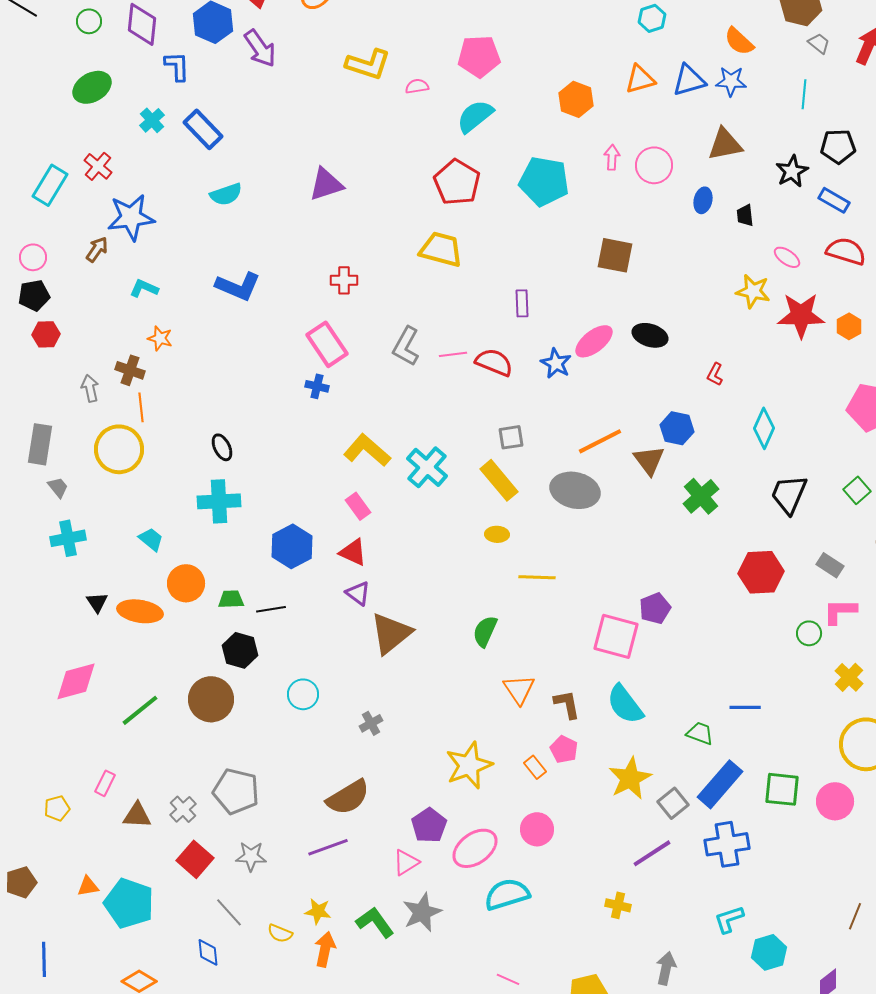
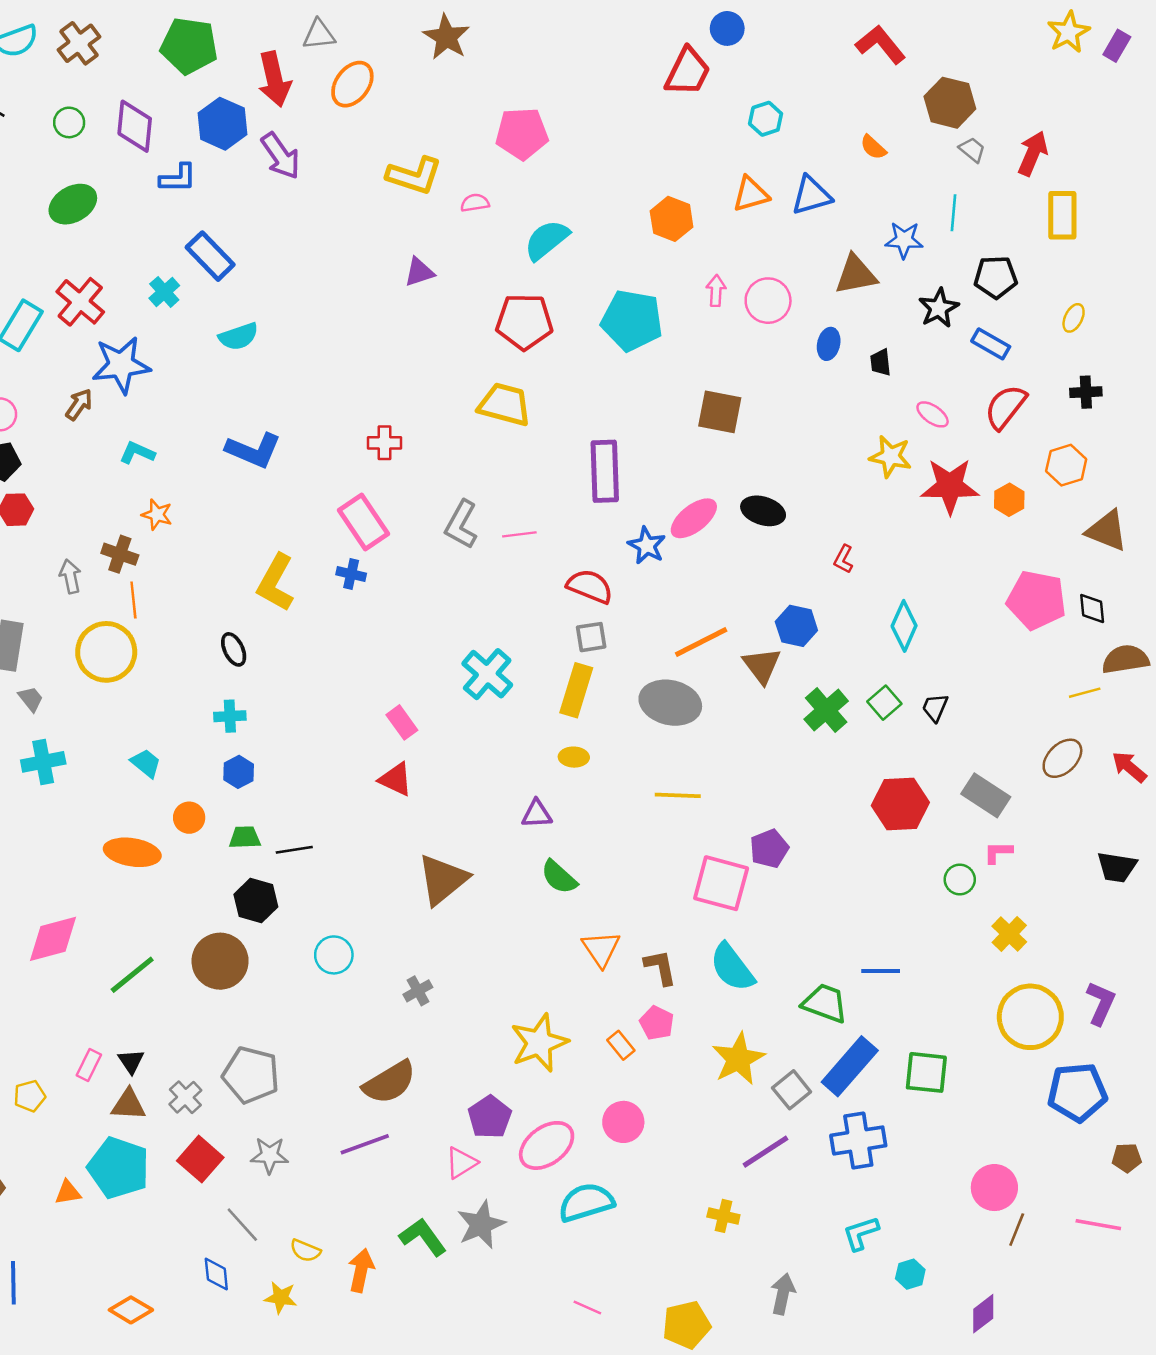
orange semicircle: (739, 41) -> (873, 147), size x0.7
pink pentagon: (479, 56) -> (522, 134), moved
blue L-shape: (177, 66) -> (178, 178), turned 92
blue star: (731, 81) -> (904, 240), moved
cyan cross: (152, 120) -> (164, 292), moved
red cross: (98, 166) -> (80, 302), size x1.4
red pentagon: (457, 182) -> (524, 322), turned -30
purple triangle: (326, 184) -> (419, 272), moved, size x0.7
red semicircle: (846, 251) -> (1006, 407), turned -69
purple rectangle: (522, 303) -> (605, 471), size x1.8
red semicircle: (494, 362) -> (590, 586), moved
yellow L-shape: (367, 450) -> (276, 583), moved, turned -102
yellow rectangle: (499, 480) -> (576, 690), turned 57
green square: (857, 490) -> (884, 703), moved
black trapezoid: (789, 494) -> (935, 708), size x0.6
cyan cross: (219, 501) -> (230, 716), size x0.6
blue hexagon: (292, 546) -> (239, 772), moved, size x0.6
gray rectangle: (830, 565) -> (986, 795), size x1.4
yellow line: (537, 577) -> (678, 795), moved
orange circle: (186, 583) -> (189, 818), size x0.7
purple triangle: (358, 593) -> (537, 814), moved, turned -40
black triangle: (97, 602) -> (131, 1061), moved
pink L-shape: (840, 611) -> (998, 852), size x0.7
green semicircle: (485, 631) -> (559, 877), turned -72
green trapezoid: (700, 733) -> (825, 1003), size x1.4
pink circle: (835, 801) -> (994, 1188), moved
cyan pentagon: (129, 903) -> (119, 1168), moved
yellow star: (318, 911) -> (281, 1298), moved
cyan hexagon: (769, 952) -> (910, 1274), size x0.7

